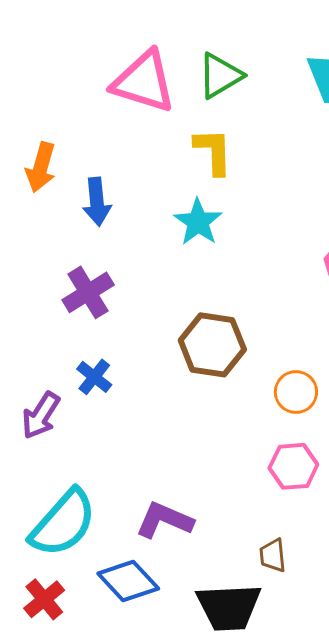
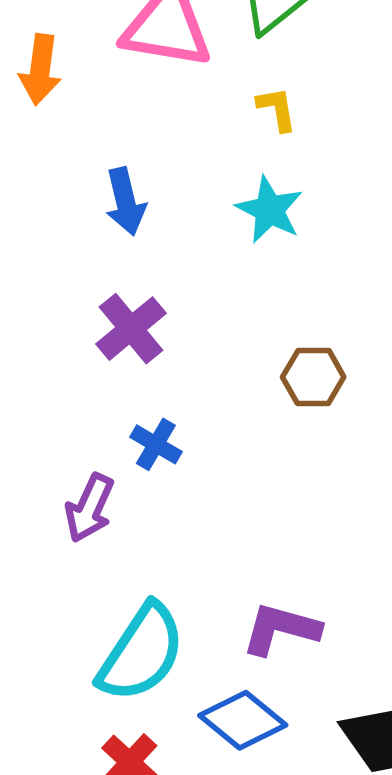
yellow L-shape: (213, 151) -> (277, 109), size x0.7
orange arrow: (41, 167) -> (40, 70), moved
brown hexagon: (212, 345) -> (313, 377), size x0.7

